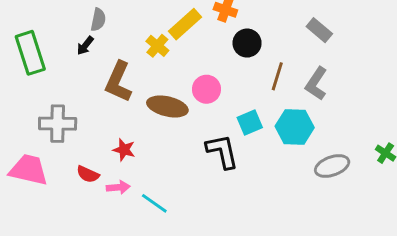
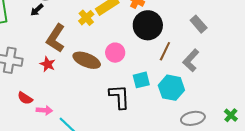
black circle: (247, 43) -> (148, 25), size x1.5
red star: (124, 150) -> (48, 64), moved

